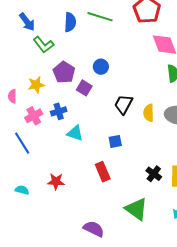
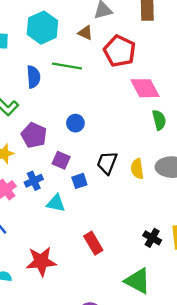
purple square: (84, 88) -> (61, 160), moved
blue square: (115, 141) -> (79, 181), moved
red star: (56, 181) -> (41, 261), size x1.5

